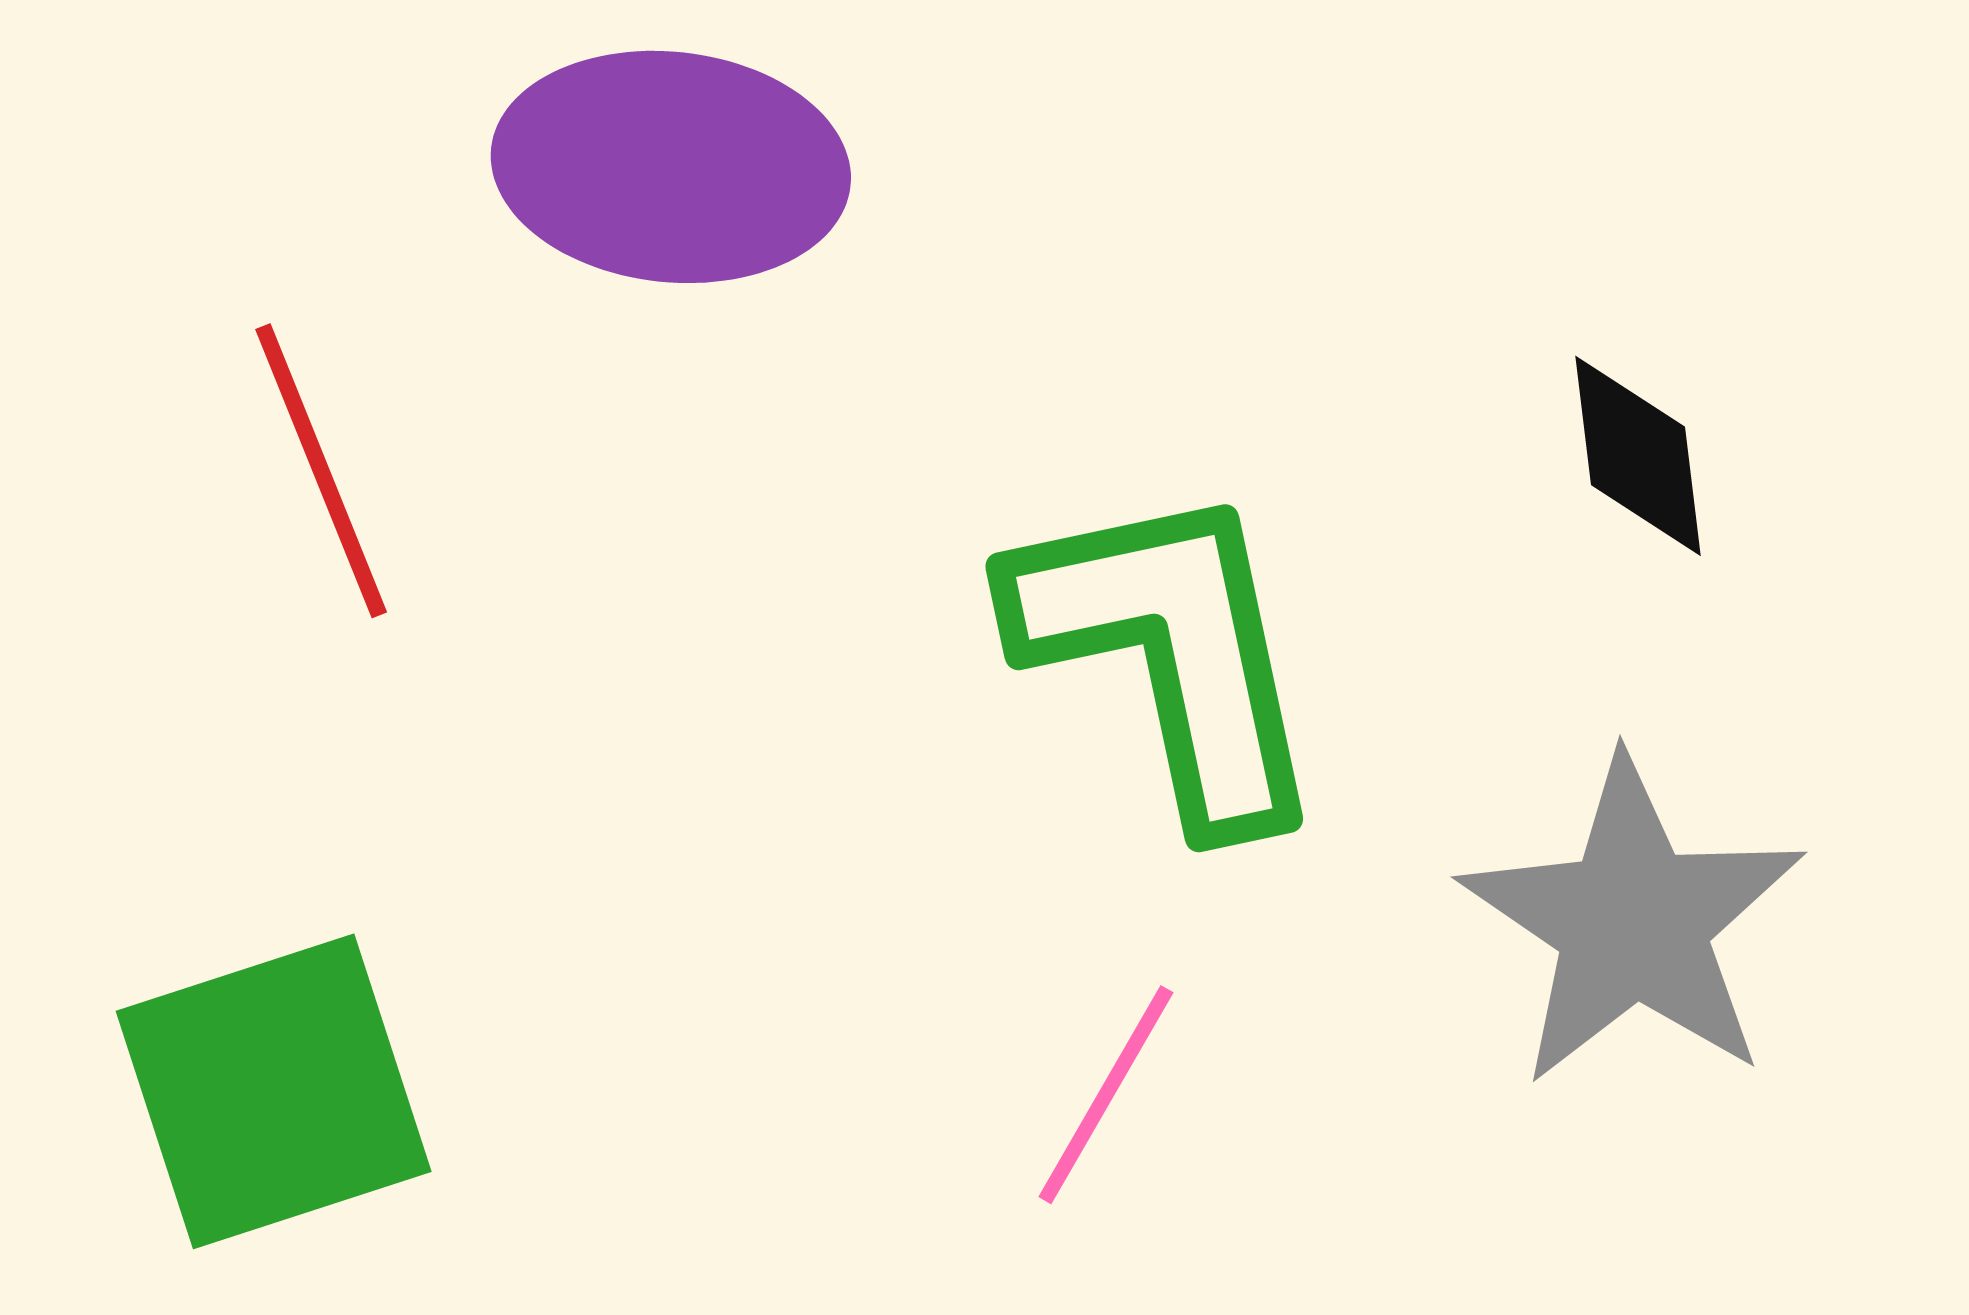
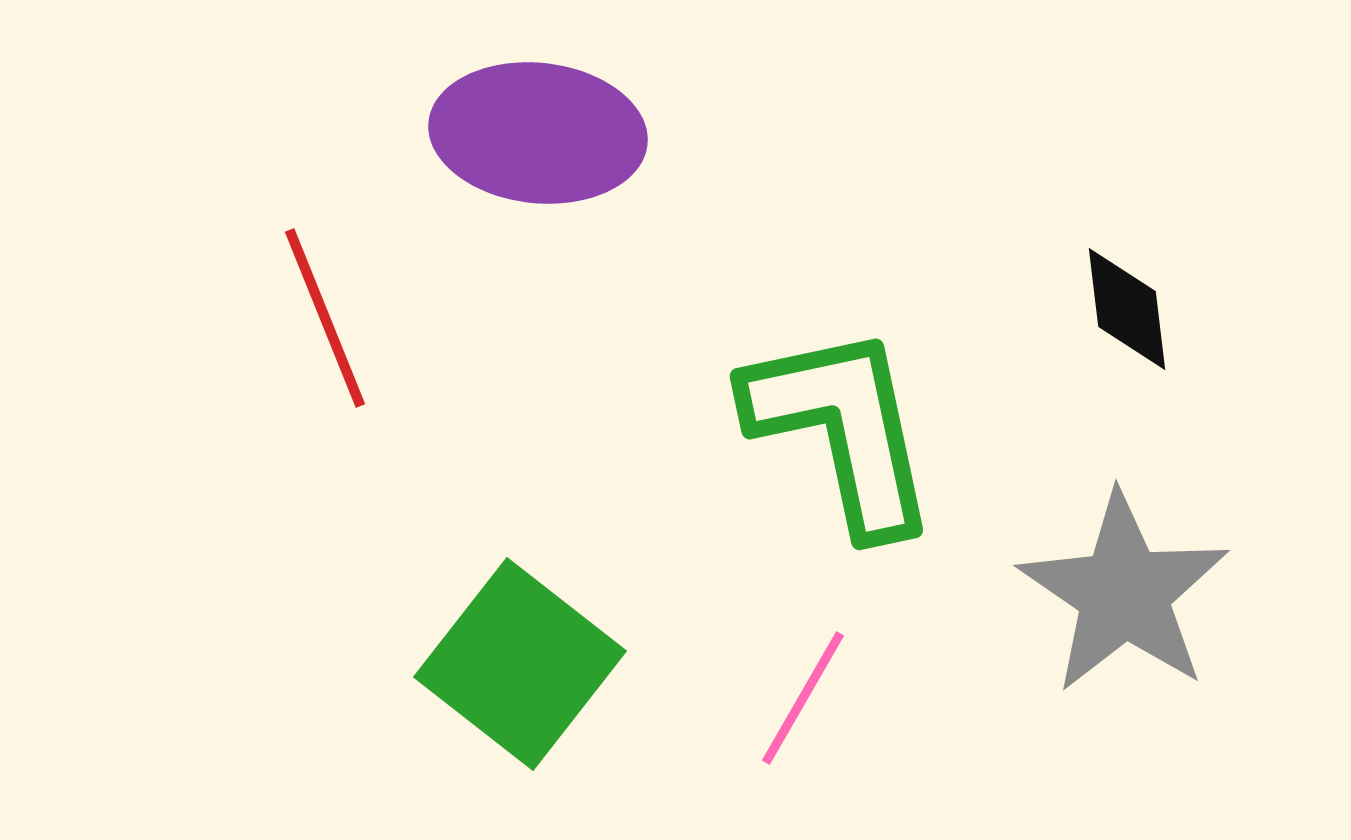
green square: (274, 1091) -> (520, 664), moved, turned -34

